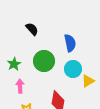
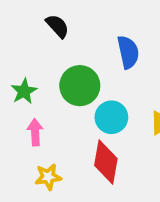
cyan circle: (73, 69) -> (111, 117), moved

